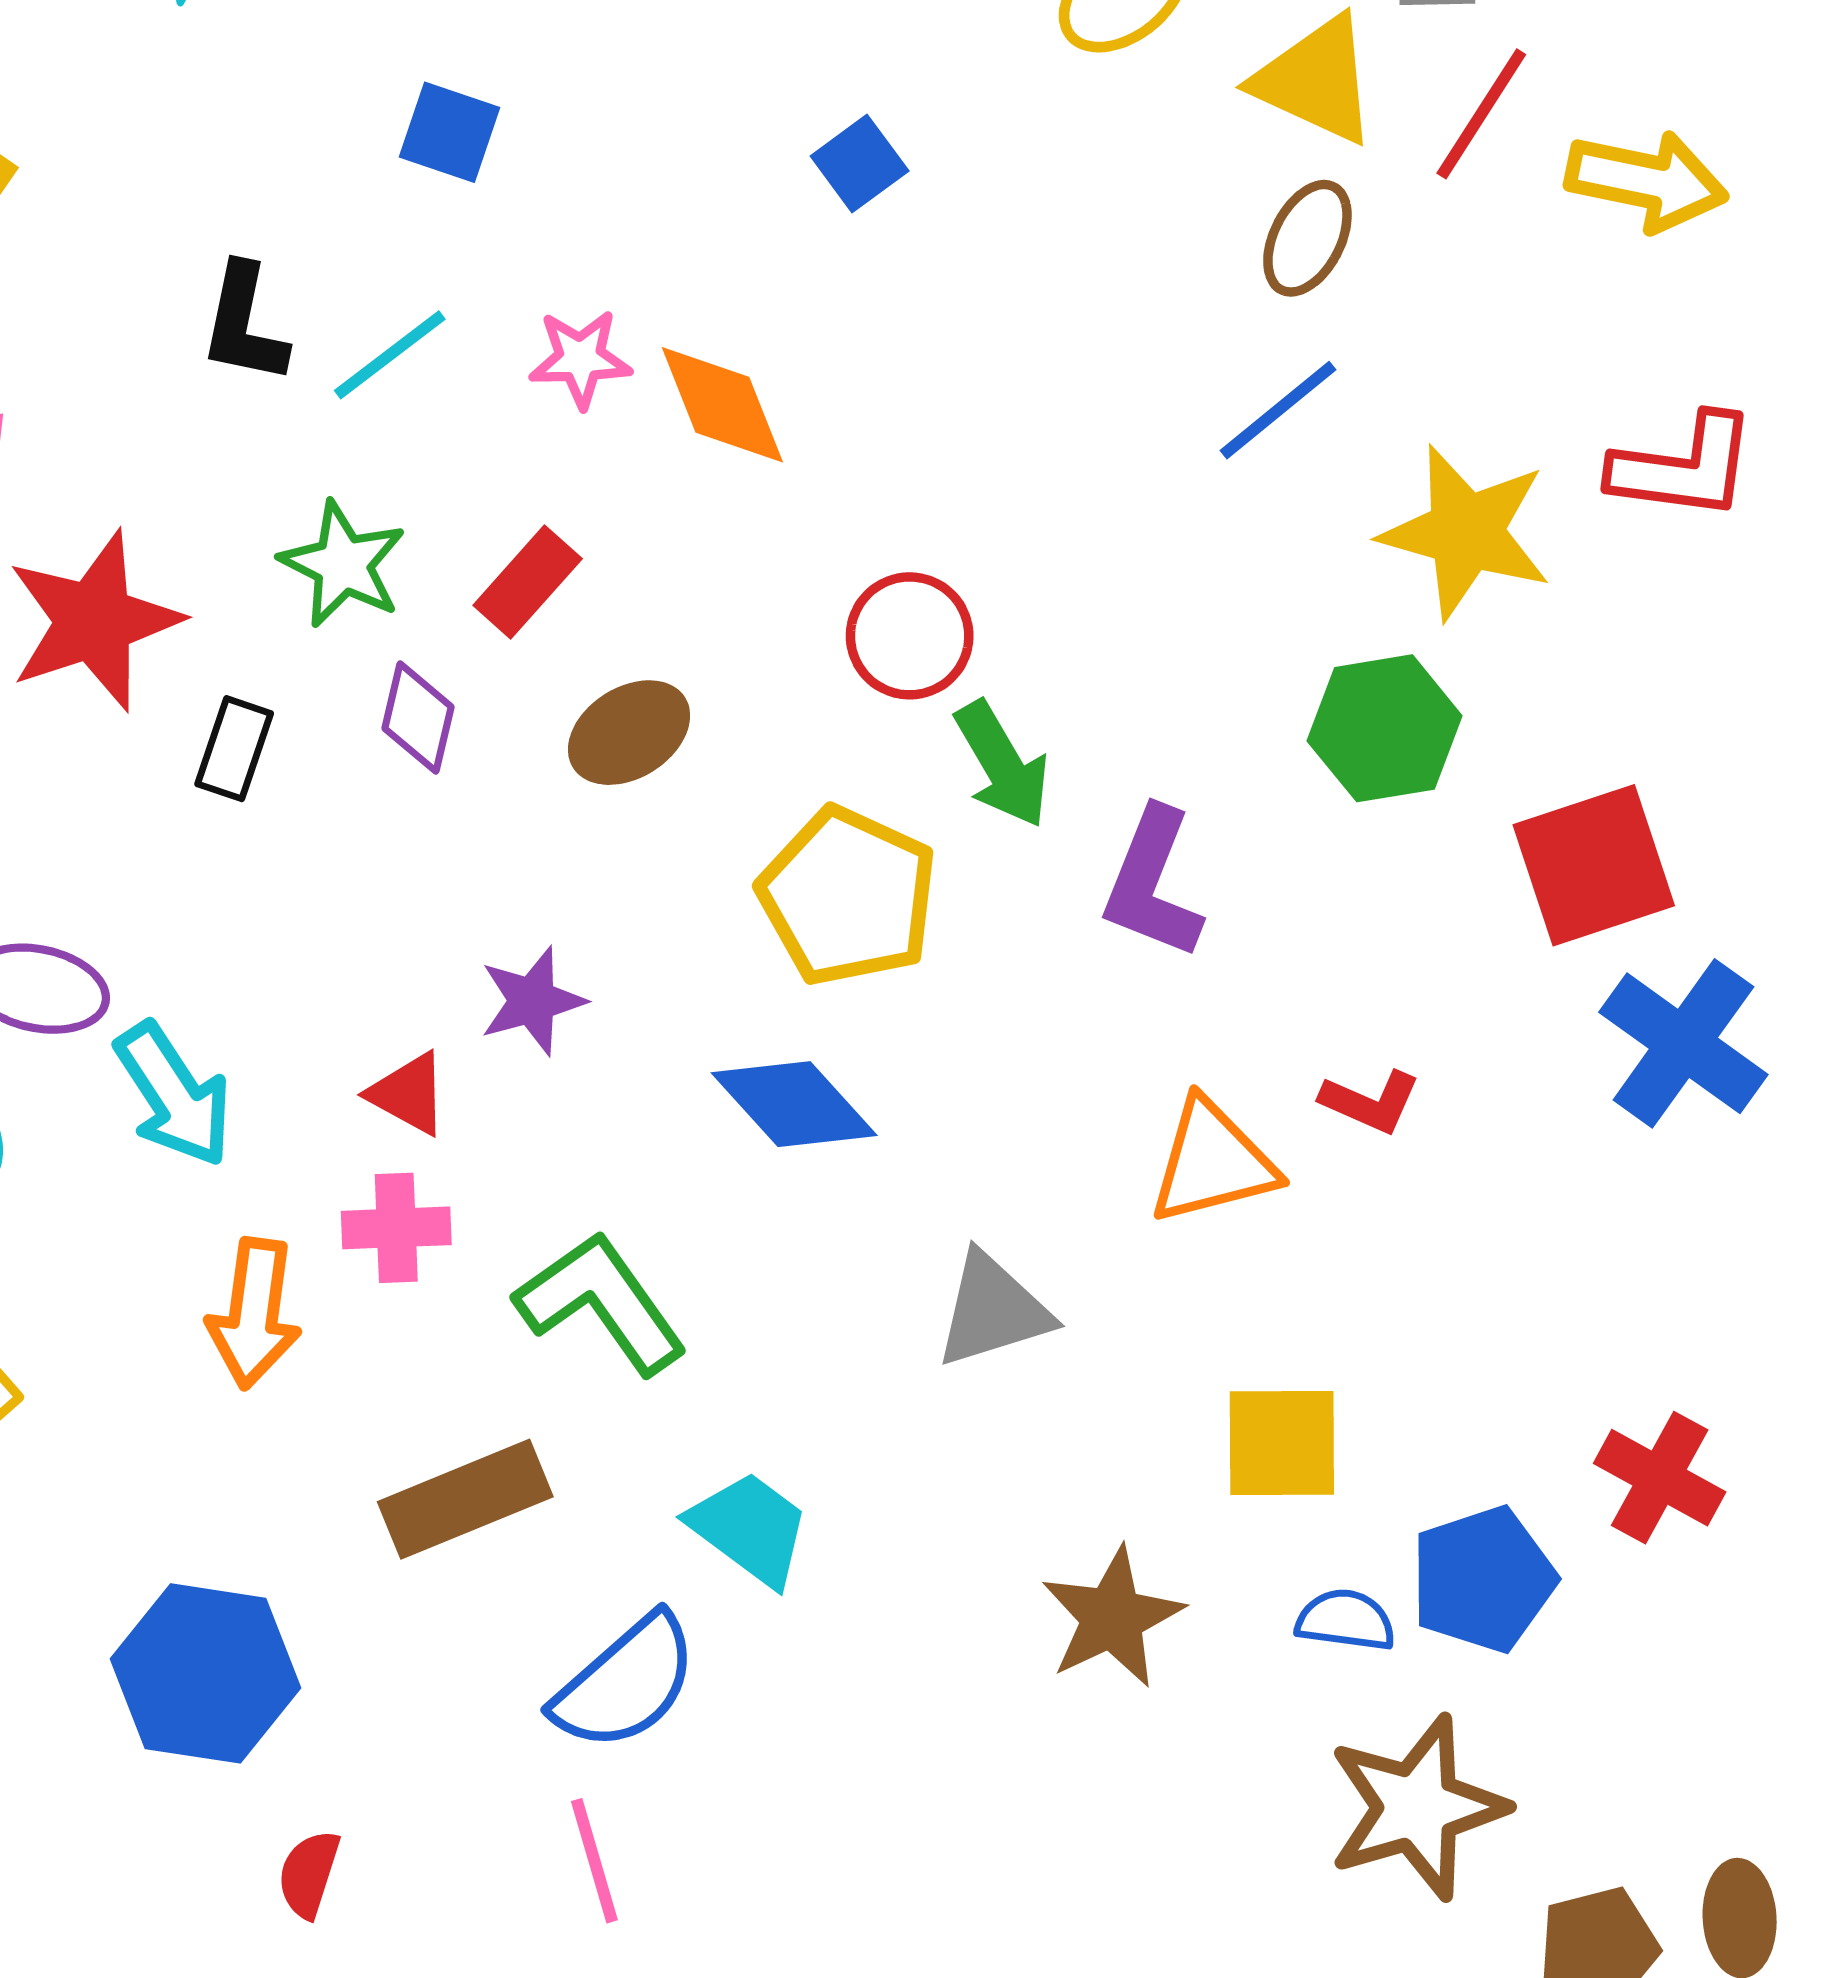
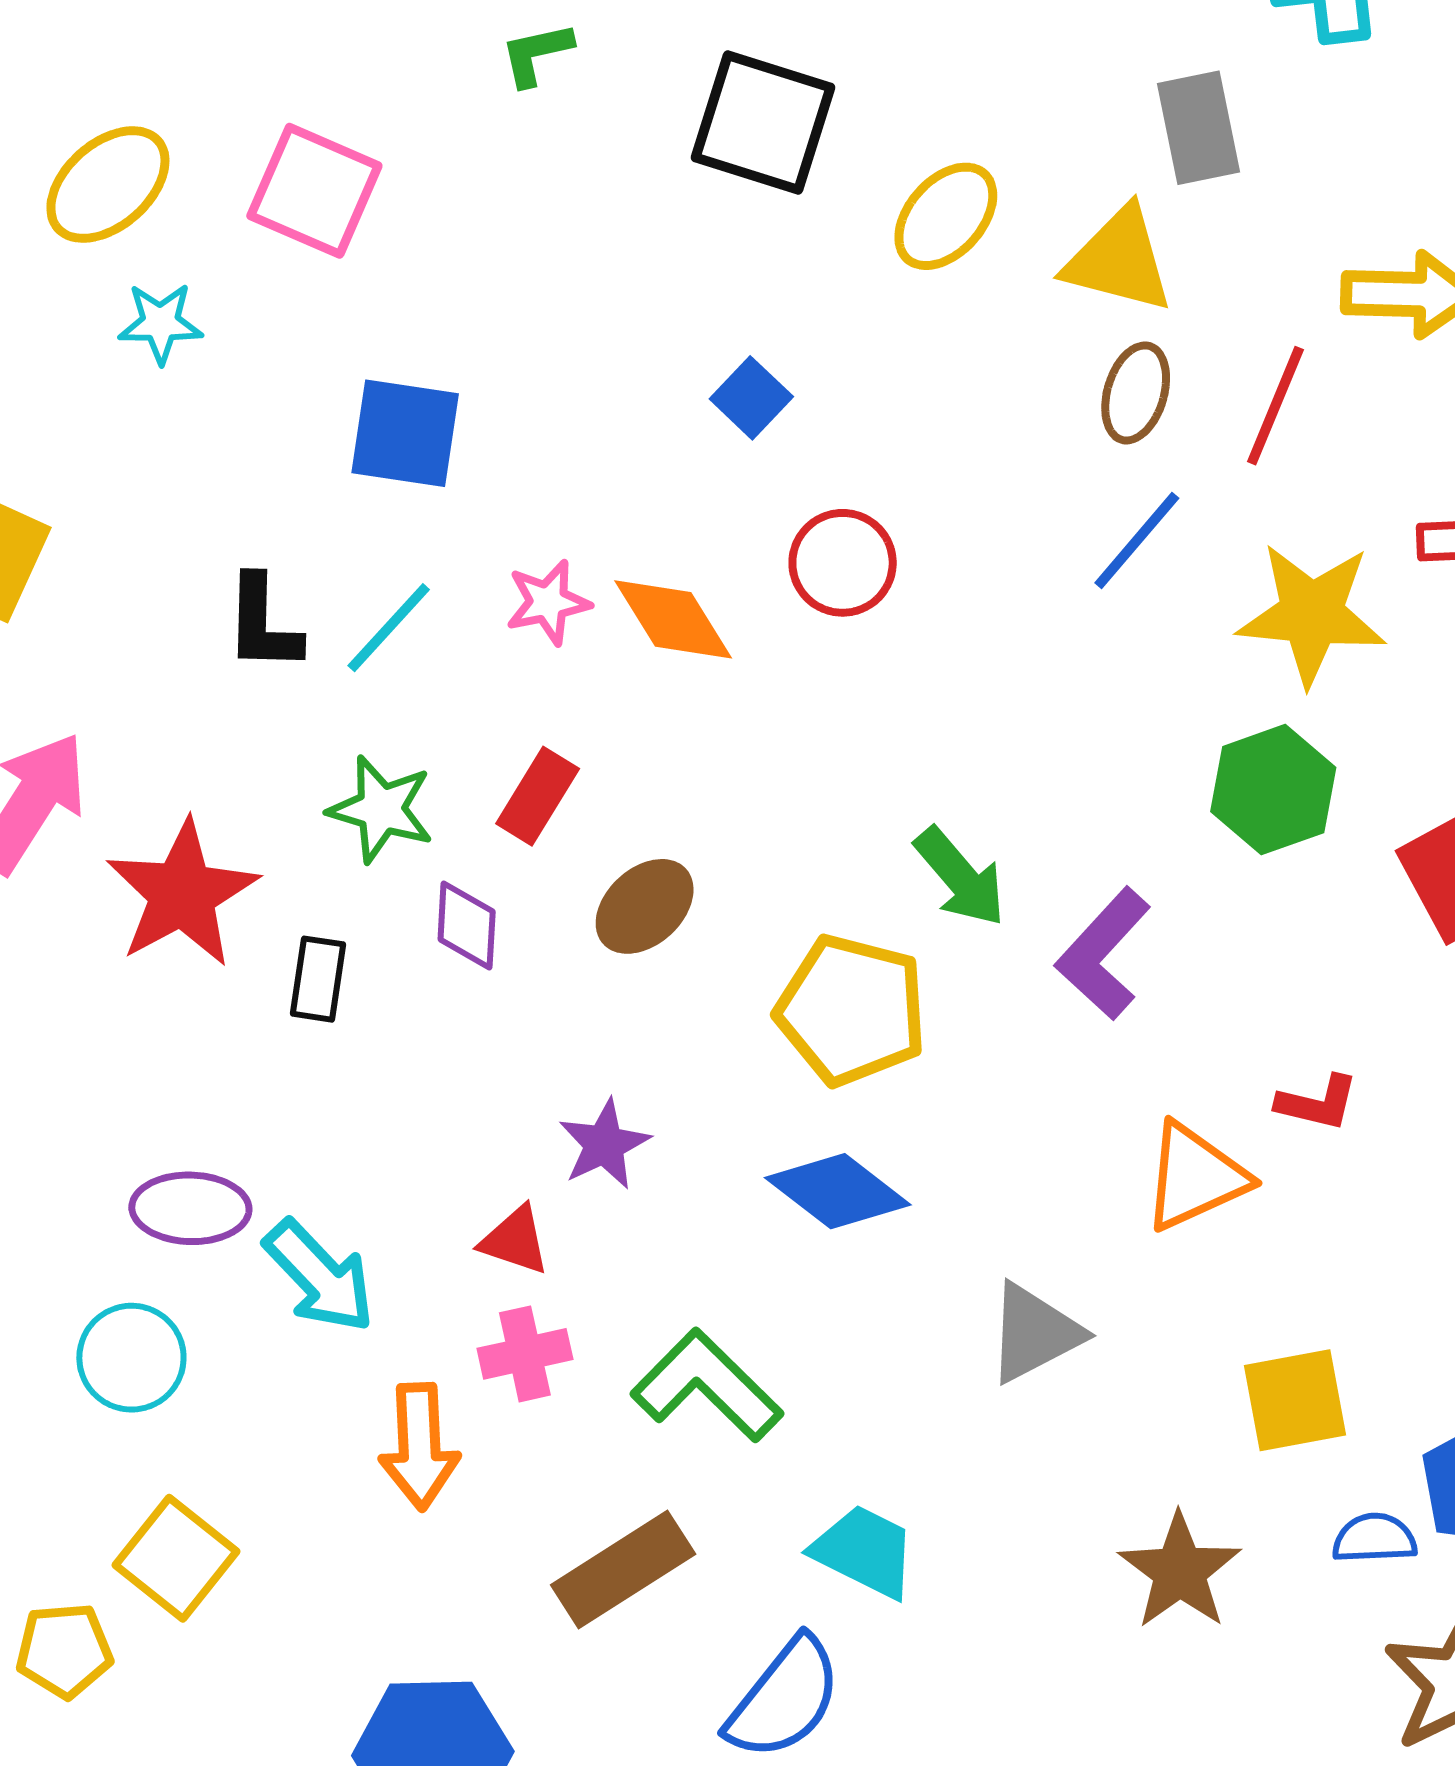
red line: (1481, 114) -> (1275, 406), moved
blue square: (450, 132) -> (405, 433), size x1.4
red circle: (910, 636) -> (843, 563), moved
purple L-shape: (1152, 883) -> (1103, 954), turned 31

